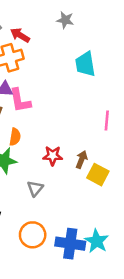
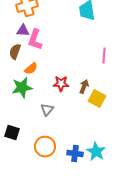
pink L-shape: (20, 100) -> (35, 40), turned 30
orange semicircle: (15, 137) -> (31, 69), turned 40
blue cross: (70, 244) -> (75, 154), size x0.7

